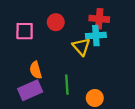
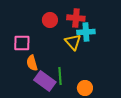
red cross: (99, 19) -> (76, 18), moved
pink square: (25, 31) -> (22, 43), moved
purple rectangle: (30, 90) -> (45, 81), moved, turned 60

